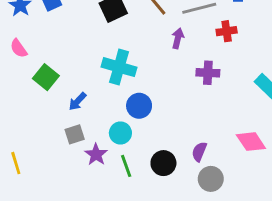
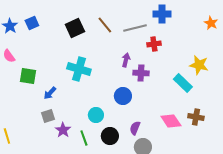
purple arrow: (178, 38) -> (126, 60), moved
green square: (46, 77) -> (28, 76), turned -30
blue circle: (139, 106) -> (123, 96), moved
cyan circle: (120, 133) -> (96, 115), moved

